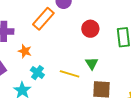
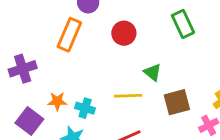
red circle: (90, 29) -> (124, 33), moved
orange star: (25, 51) -> (57, 101), moved

